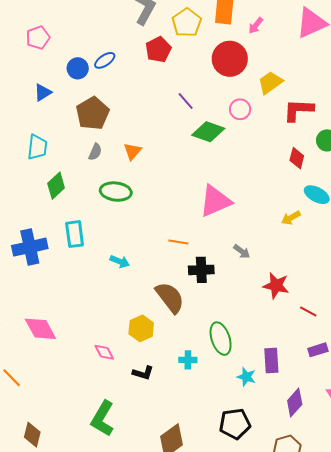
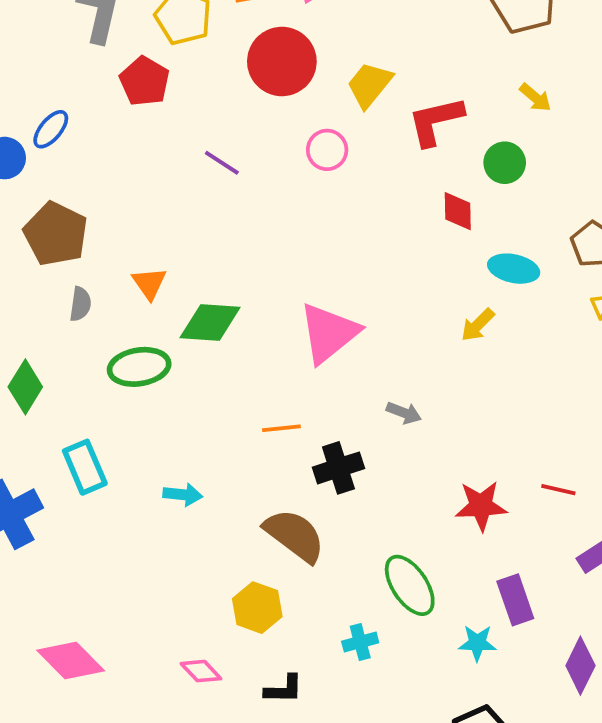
green diamond: (208, 132) -> (210, 322), moved
red star: (276, 286) -> (481, 506), moved

